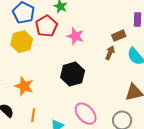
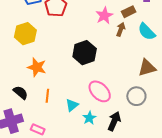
pink star: (75, 36) -> (104, 16), moved, turned 30
yellow hexagon: (22, 42) -> (25, 34), moved

